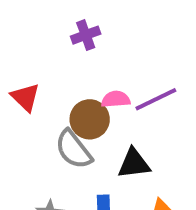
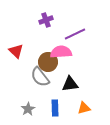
pink semicircle: (116, 99) -> (61, 52), size x1.5
purple line: (156, 99) -> (75, 34), moved

